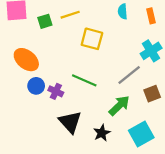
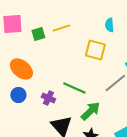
yellow square: (92, 39) -> (95, 50), moved
blue circle: (36, 86) -> (18, 95), moved
green arrow: (119, 106) -> (90, 111), moved

